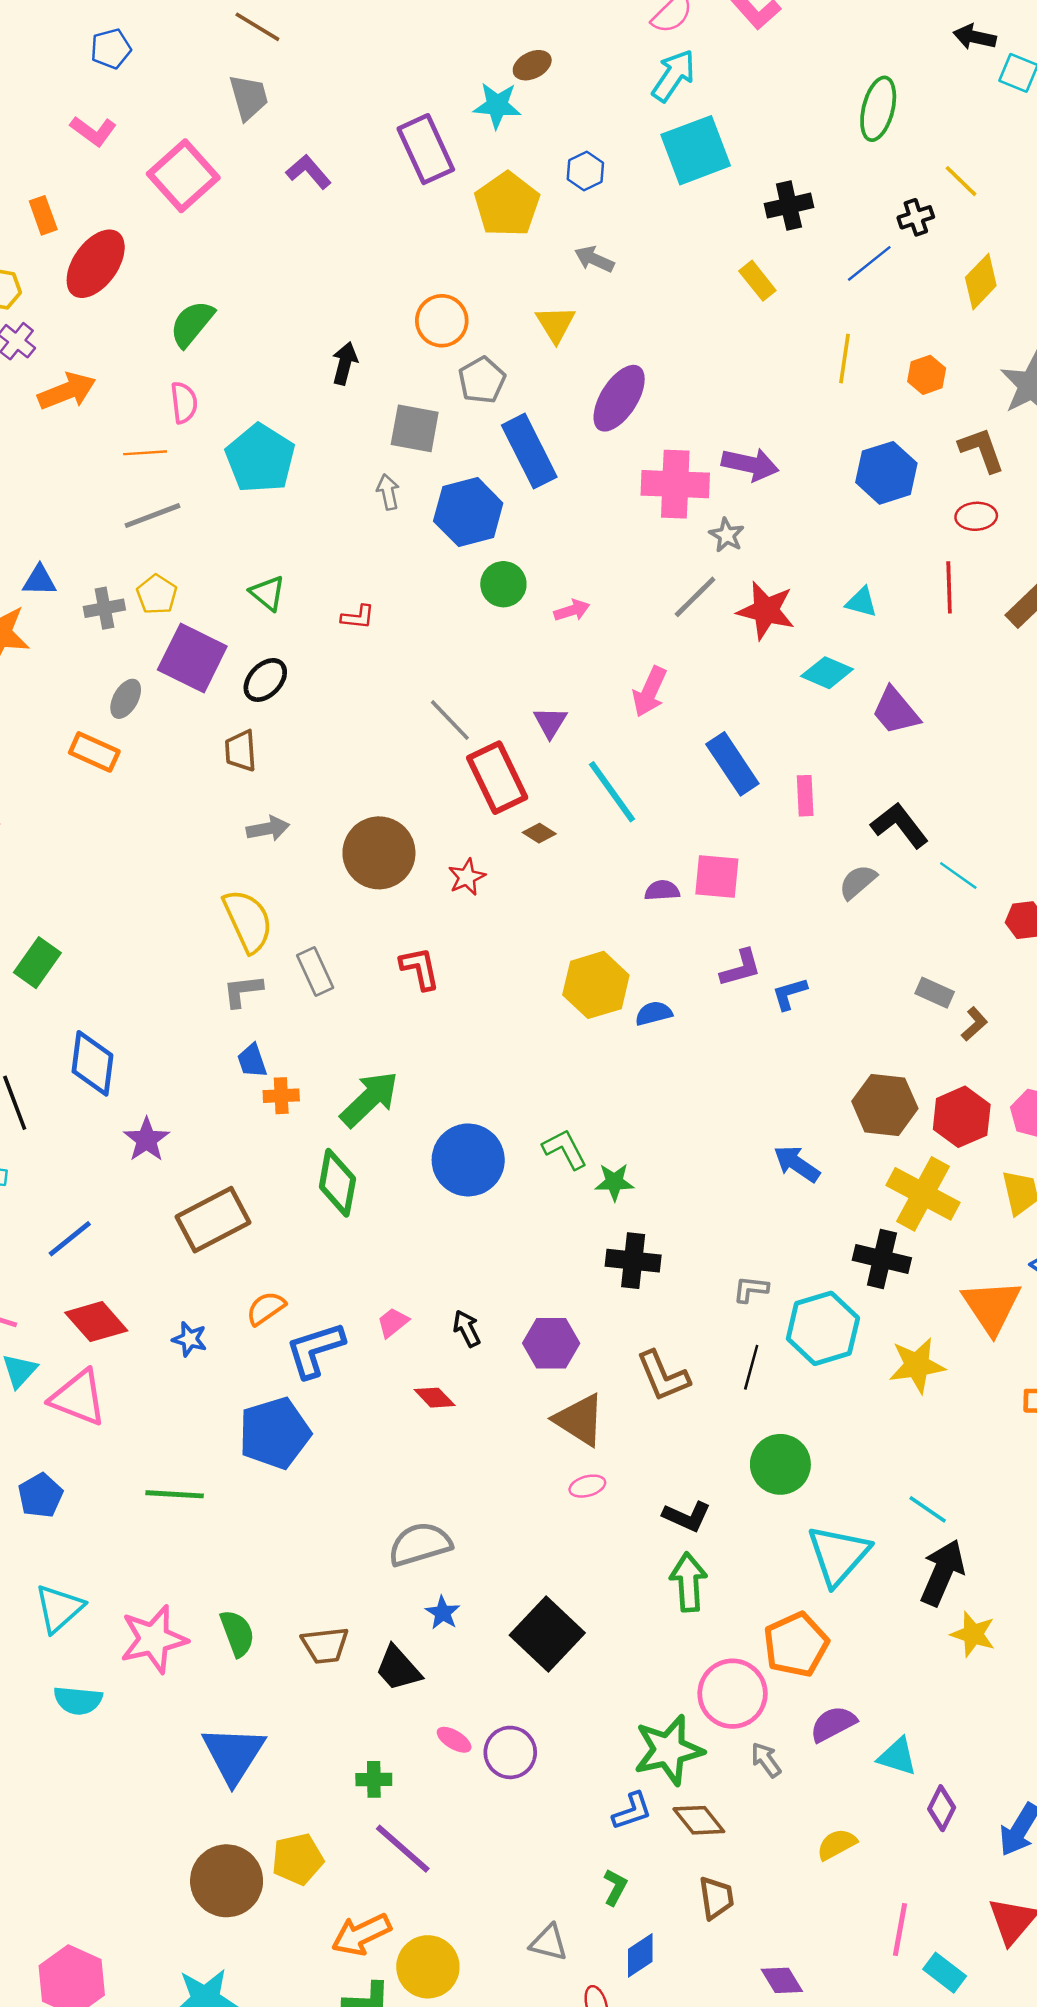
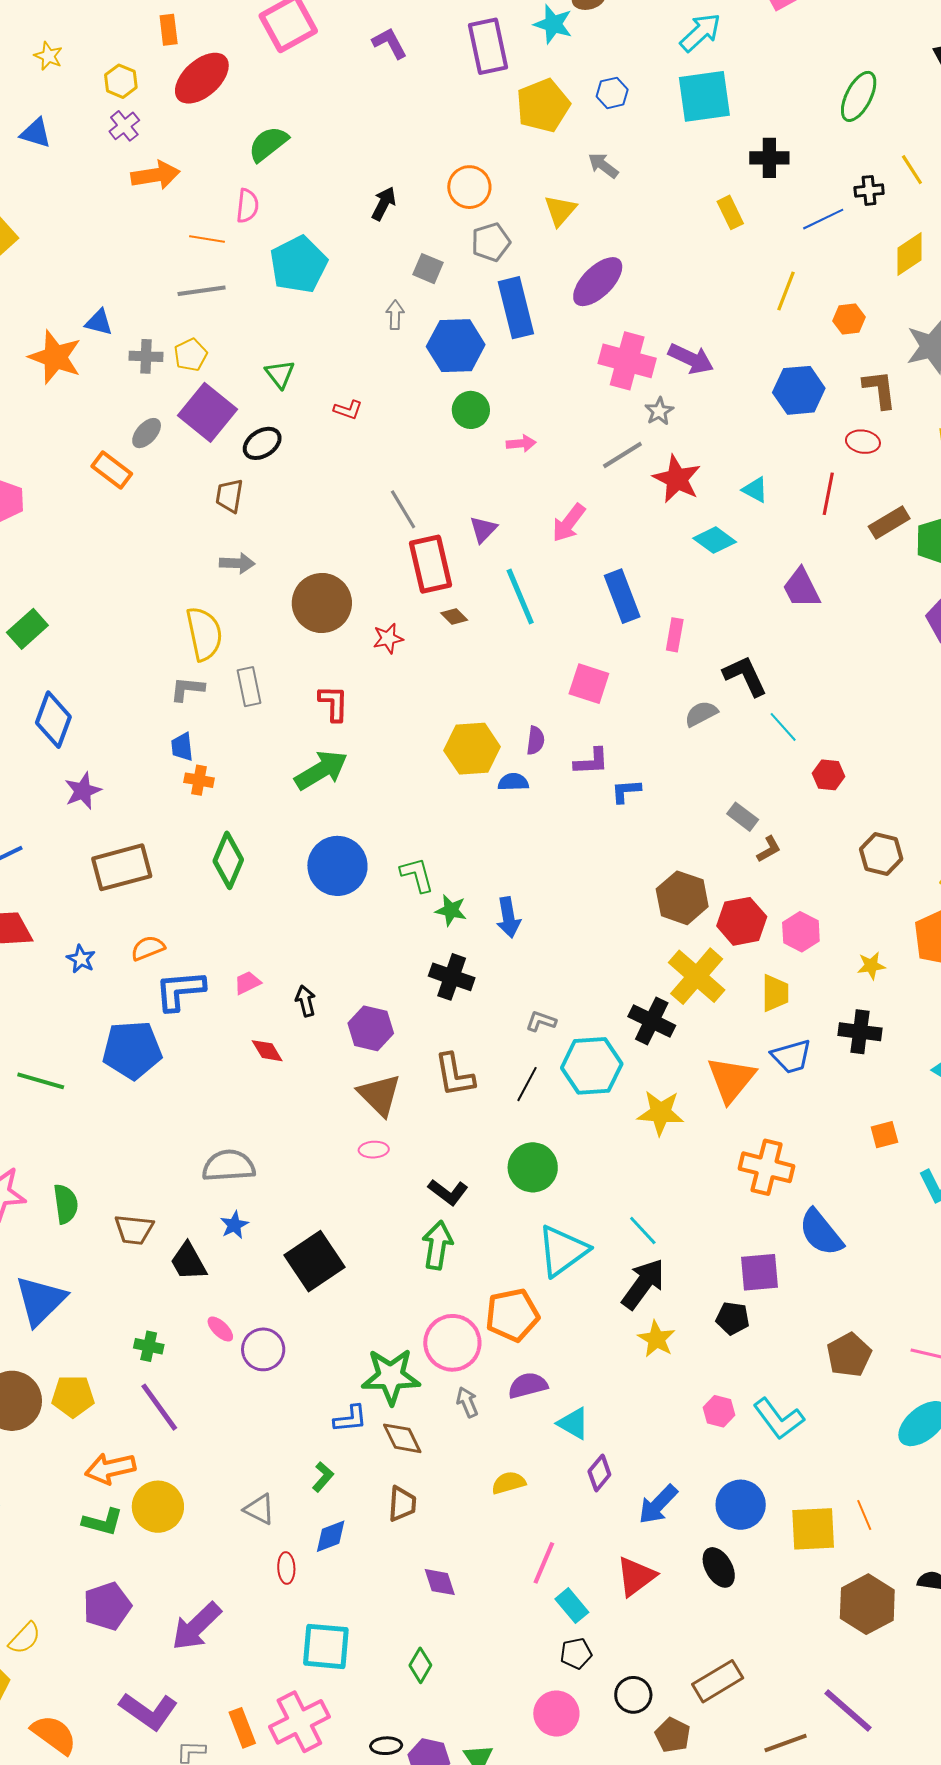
gray square: (415, 428) -> (428, 269), size x0.7
purple trapezoid: (896, 711) -> (801, 588), moved
purple semicircle: (662, 890) -> (536, 740), moved, turned 88
green arrow: (369, 1099) -> (321, 770), moved
blue arrow: (797, 1164) -> (508, 917), moved, turned -147

